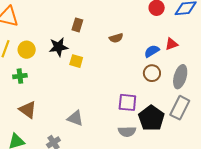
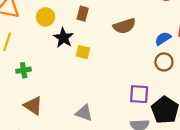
brown semicircle: (116, 38) -> (124, 26), size x1.5
black star: (58, 47) -> (63, 38), turned -30
yellow circle: (27, 50) -> (46, 17), moved

